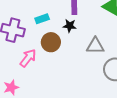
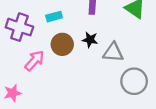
black star: (70, 26) -> (90, 40), moved

